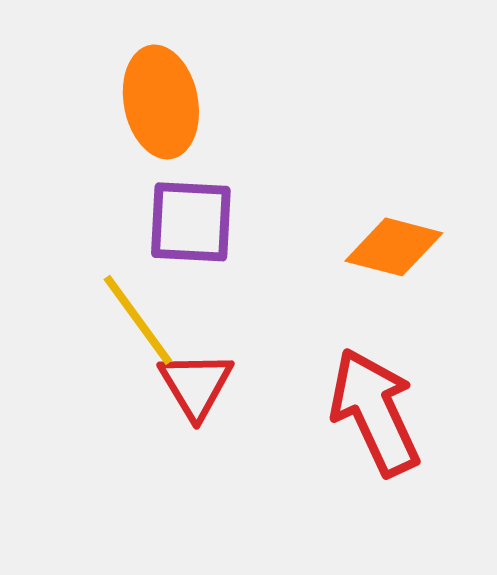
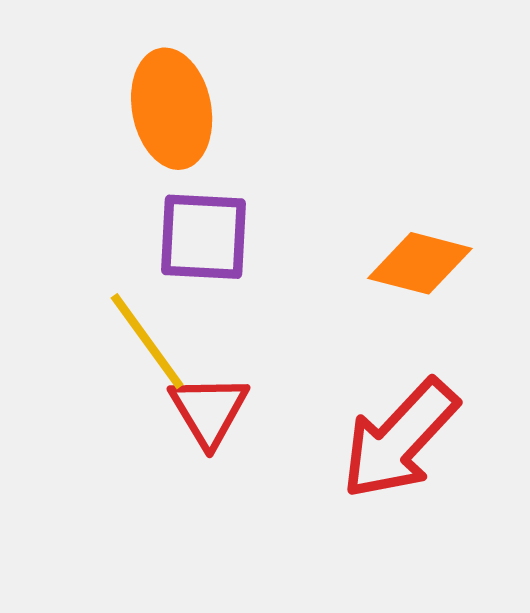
red arrow: (375, 412) -> (400, 439), turned -112

